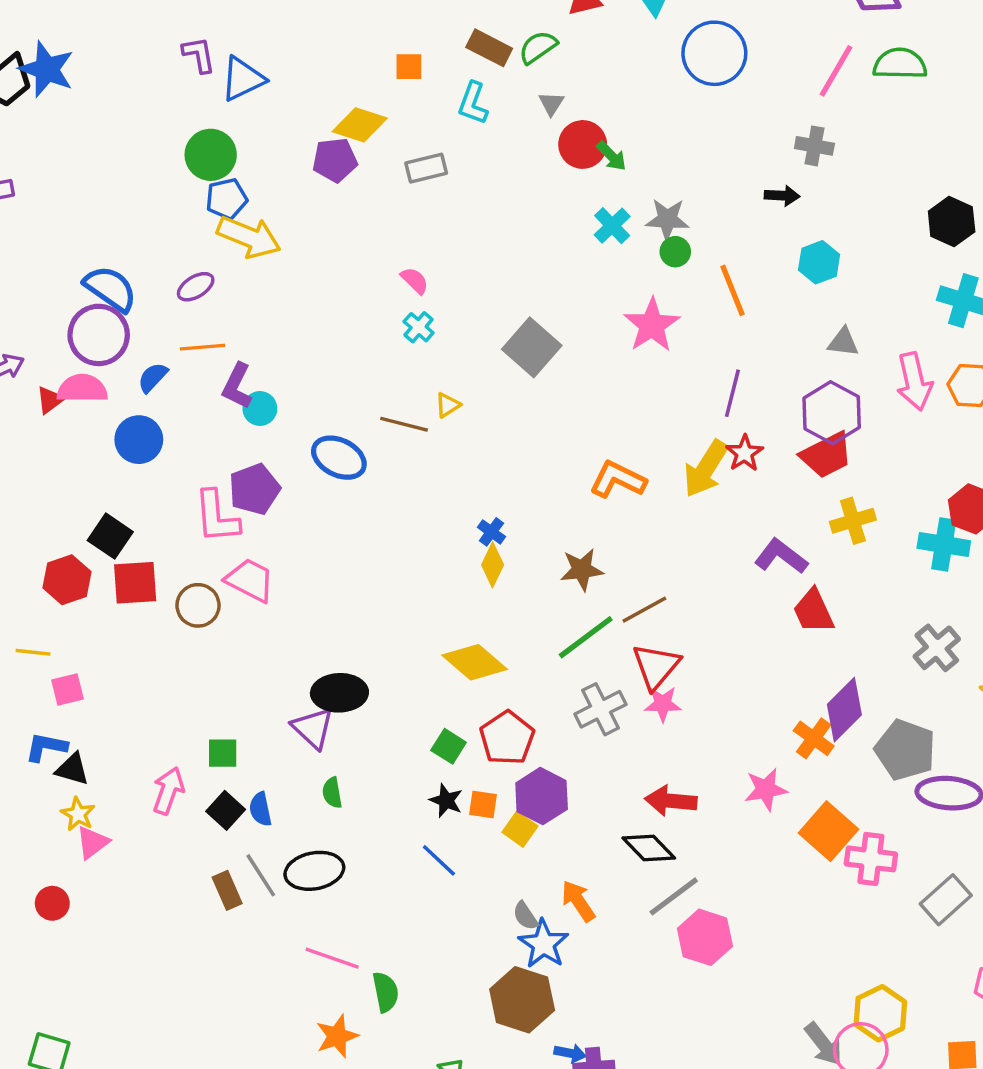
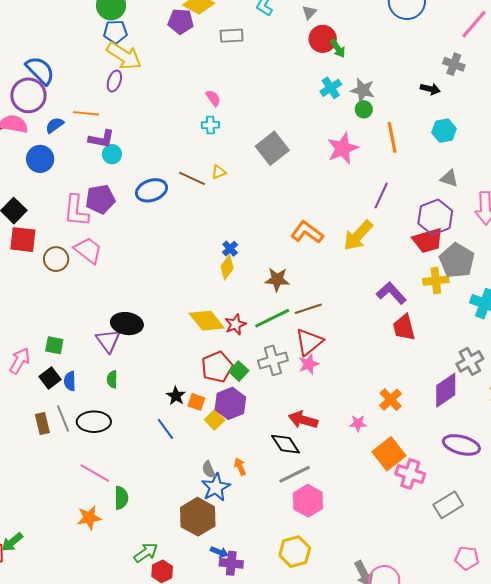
purple ellipse: (196, 287) -> (114, 81), moved, turned -50
cyan cross: (419, 327) -> (210, 125), turned 36
purple L-shape: (237, 386) -> (101, 139), turned -116
red star: (744, 453) -> (235, 324), moved
blue ellipse: (339, 458) -> (152, 190), turned -56
pink star: (663, 704) -> (309, 364), turned -30
purple diamond: (844, 710) -> (446, 390), moved
green square: (449, 746) -> (239, 371), moved
gray pentagon: (905, 750) -> (457, 261), moved
pink star: (766, 789) -> (358, 423), size x0.7
orange arrow: (578, 901) -> (240, 467), size x0.7
yellow hexagon: (880, 1013) -> (295, 552), moved

